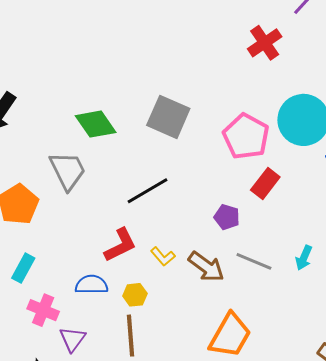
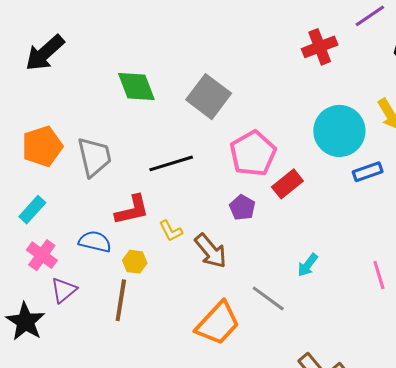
pink pentagon: (246, 136) -> (253, 153), moved
gray trapezoid: (68, 171) -> (94, 157), moved
gray line: (254, 261) -> (268, 298), moved

